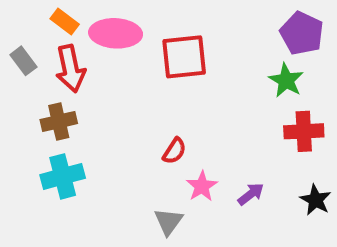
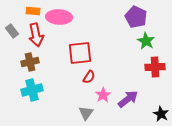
orange rectangle: (65, 22) -> (33, 11), turned -32
purple pentagon: (302, 33) -> (136, 17), moved
red square: (184, 57) -> (80, 53), moved
purple arrow: (251, 194) -> (128, 99), size x1.5
black star: (316, 200) -> (161, 114), moved

